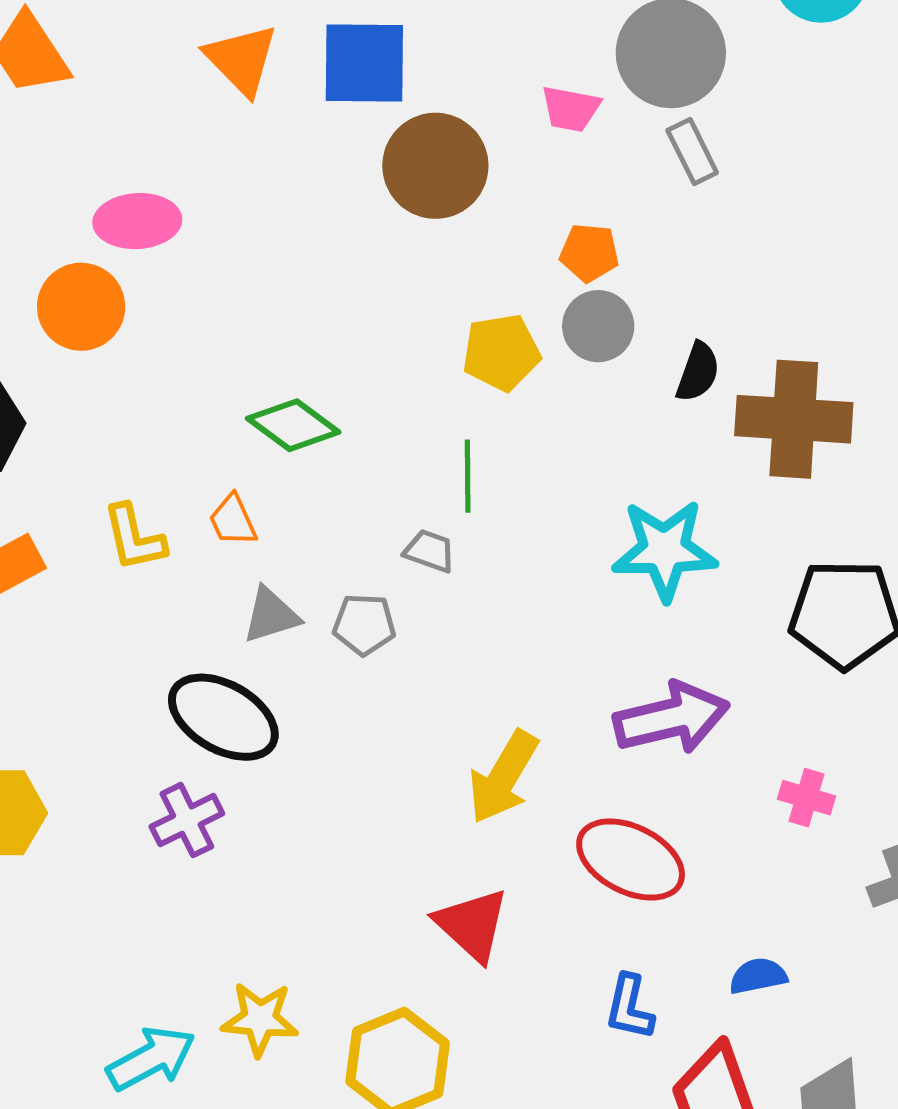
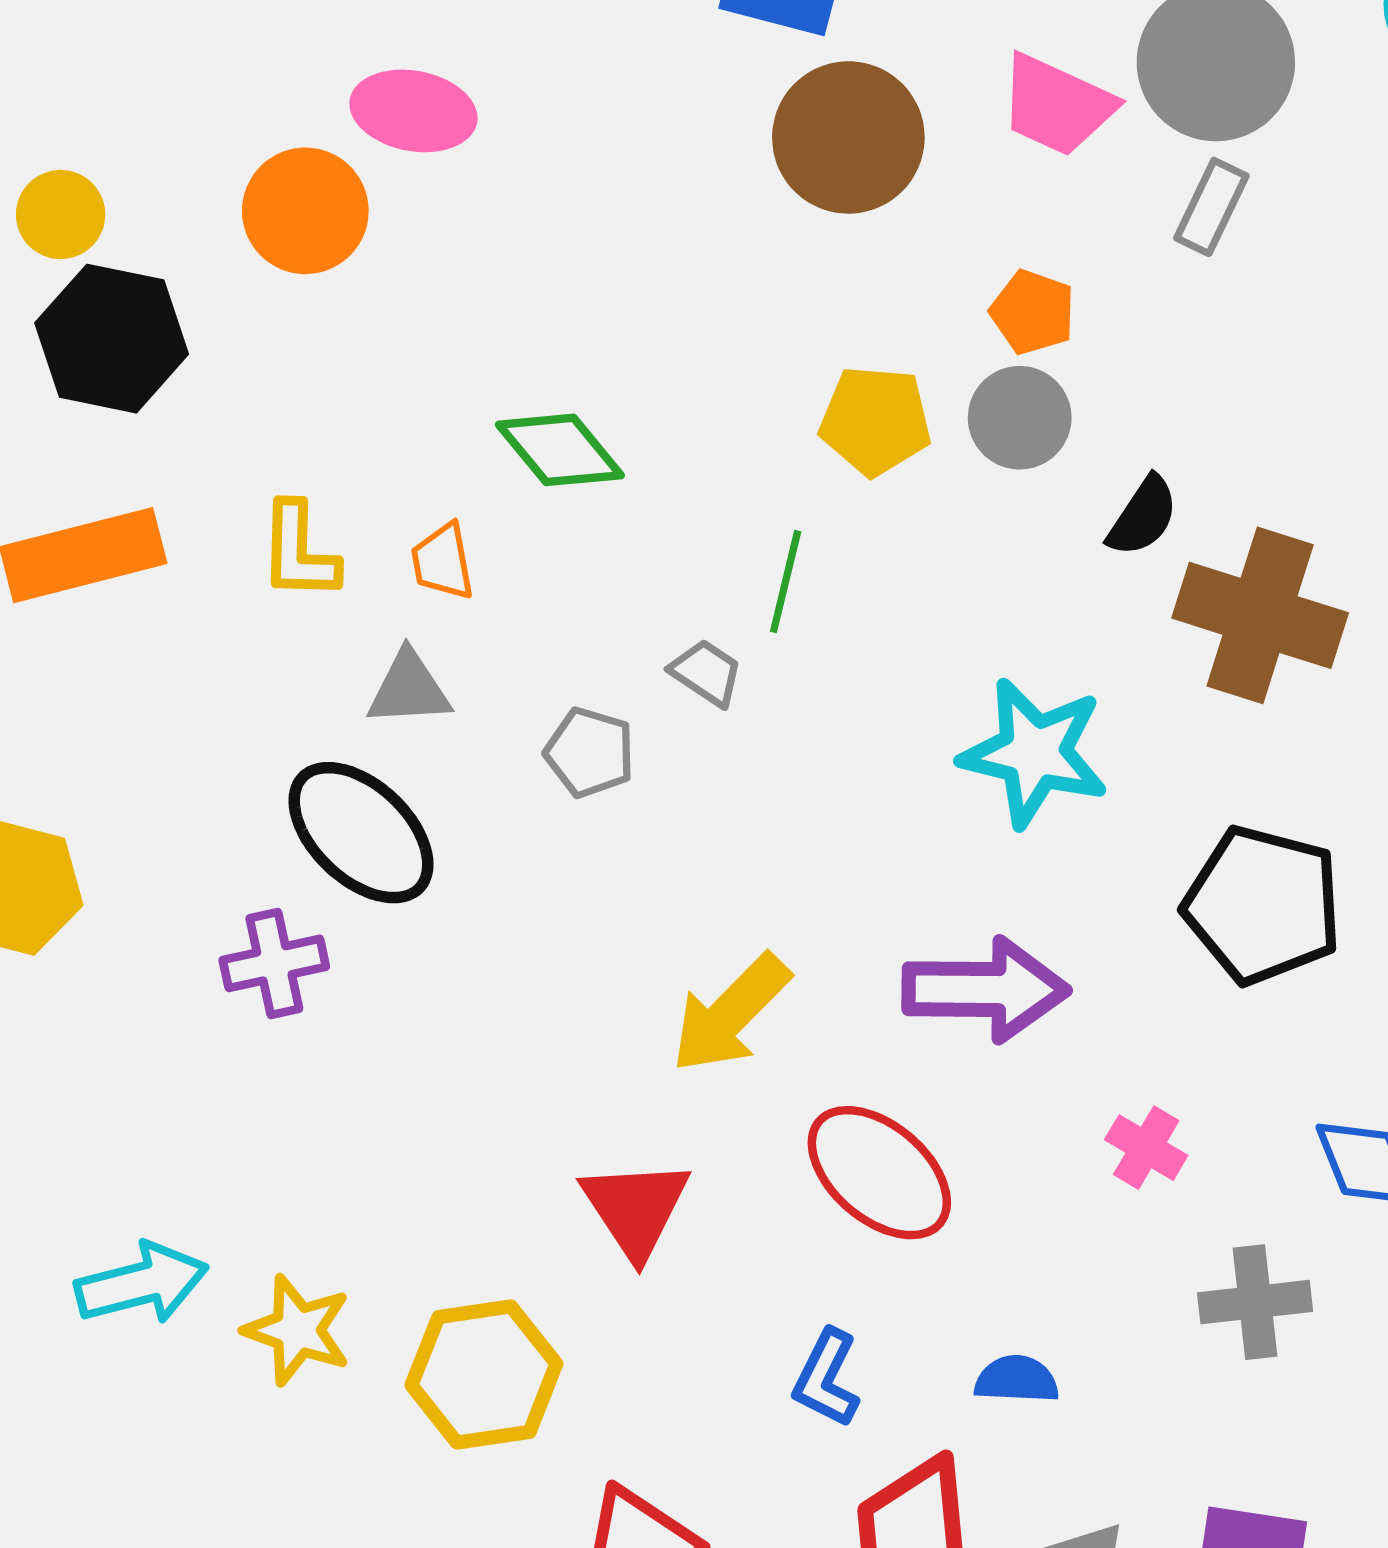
pink trapezoid: (571, 109) -> (1057, 105), size x1.4
gray rectangle: (692, 152) -> (1211, 207), turned 38
gray triangle: (271, 615) -> (409, 689), moved
yellow star: (260, 1019) -> (297, 1330), moved

